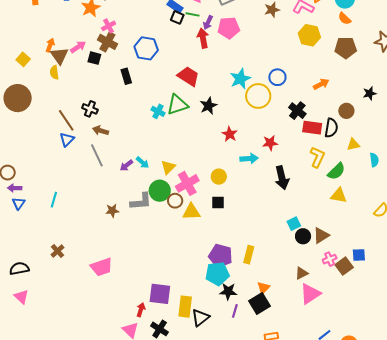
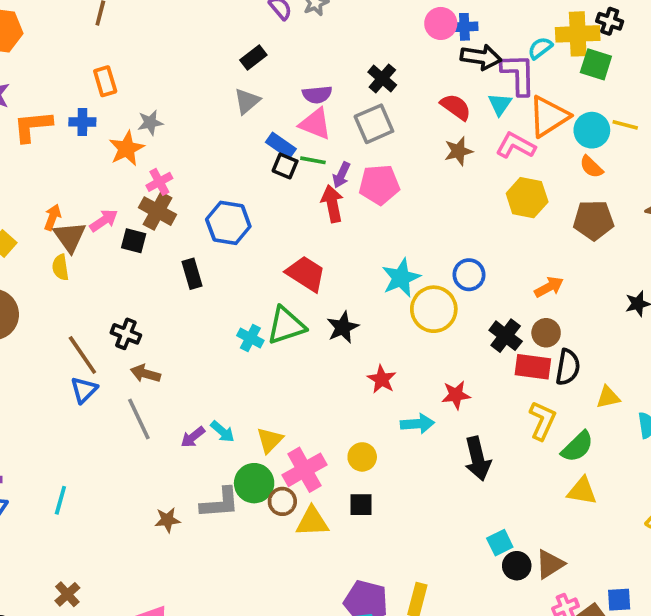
brown circle: (346, 111) -> (546, 333), moved

